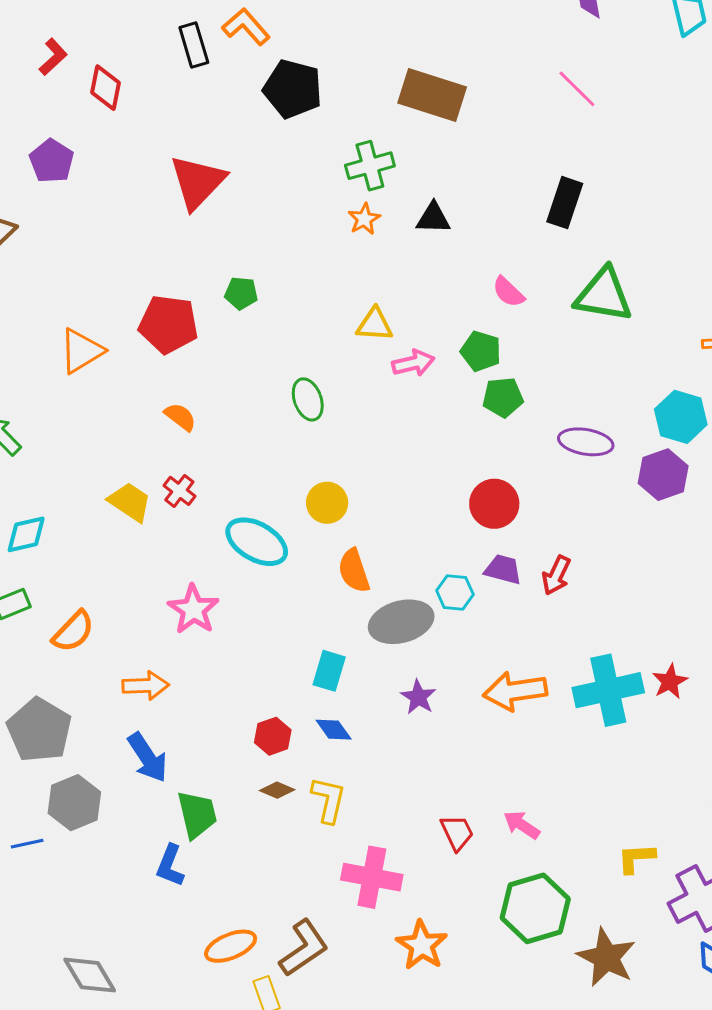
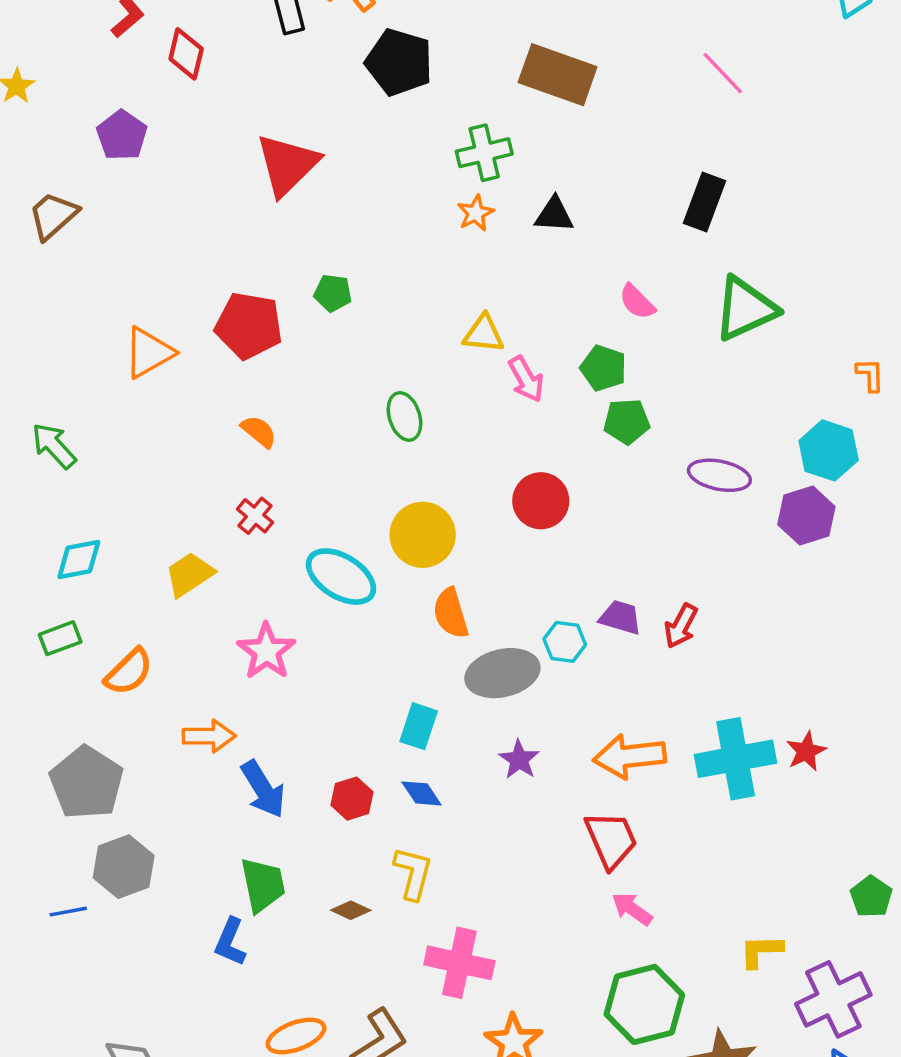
green triangle: (604, 295) -> (745, 309), turned -36
pink arrow: (413, 363) -> (526, 379), turned 72
yellow trapezoid: (130, 502) -> (189, 574), moved, turned -69
yellow circle: (327, 503) -> (423, 535), size x1.4
red circle: (494, 504) -> (541, 501), moved
blue arrow: (148, 757) -> (263, 789), moved
brown diamond: (277, 790) -> (351, 910), moved
red trapezoid: (457, 833) -> (611, 840), moved, size x1.4

